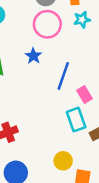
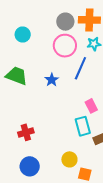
blue star: (33, 56) -> (52, 80), moved
blue line: (63, 76) -> (80, 68), moved

